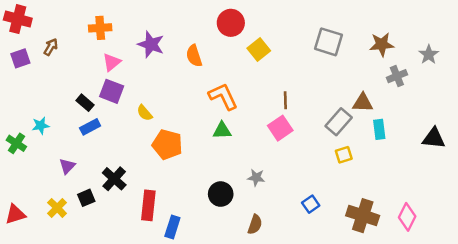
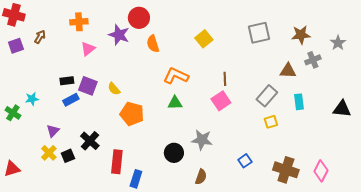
red circle: (231, 23) -> (139, 18), moved
gray square: (328, 42) -> (259, 33), turned -30
purple square: (112, 91) -> (88, 86), moved
orange L-shape: (223, 96) -> (176, 76), turned -40
black rectangle: (85, 103) -> (67, 81), turned -48
brown triangle: (363, 103) -> (288, 71), moved
gray star: (256, 178) -> (202, 140), size x1.5
yellow cross: (57, 208) -> (49, 153), moved

